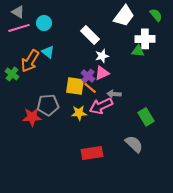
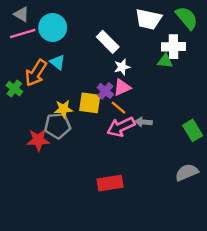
green semicircle: (156, 15) -> (187, 18), size x1.5
white trapezoid: (124, 16) -> (148, 19), turned 65
cyan circle: (44, 23) -> (53, 28), size x1.5
orange line: (90, 88) -> (118, 108), moved
gray arrow: (114, 94) -> (144, 122), moved
yellow star: (79, 113) -> (63, 109), moved
green rectangle: (146, 117) -> (193, 130), moved
gray semicircle: (134, 144) -> (187, 172), moved, turned -66

